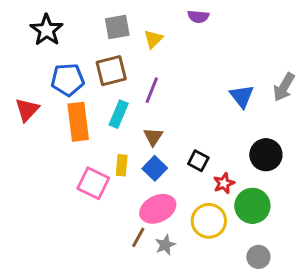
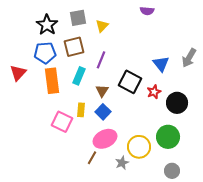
purple semicircle: (198, 17) -> (147, 11), moved
black star: (47, 30) -> (47, 25), moved
black square: (198, 161) -> (130, 82), moved, size x1.6
red star: (224, 183) -> (154, 92), moved
gray star: (165, 245) -> (122, 163), moved

